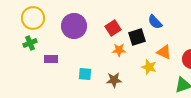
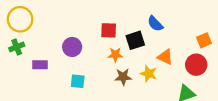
purple circle: (74, 26) -> (72, 47), moved, size x0.7
red square: (113, 28) -> (109, 30), turned 35
brown star: (114, 80) -> (123, 77), moved

